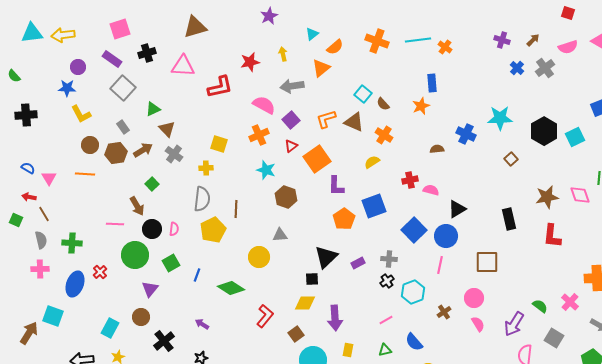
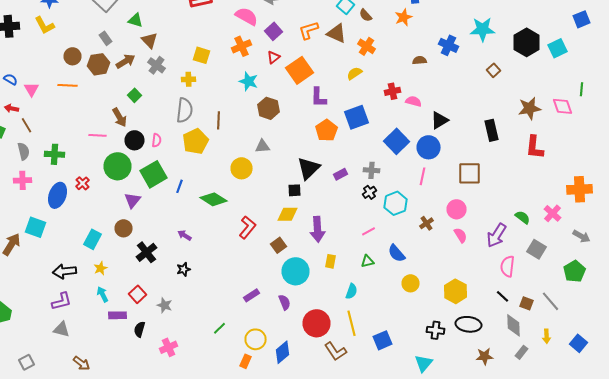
green triangle: (153, 109) -> (136, 20), turned 42
yellow L-shape: (81, 114) -> (44, 25), moved
green square: (171, 263) -> (154, 174), size x1.5

